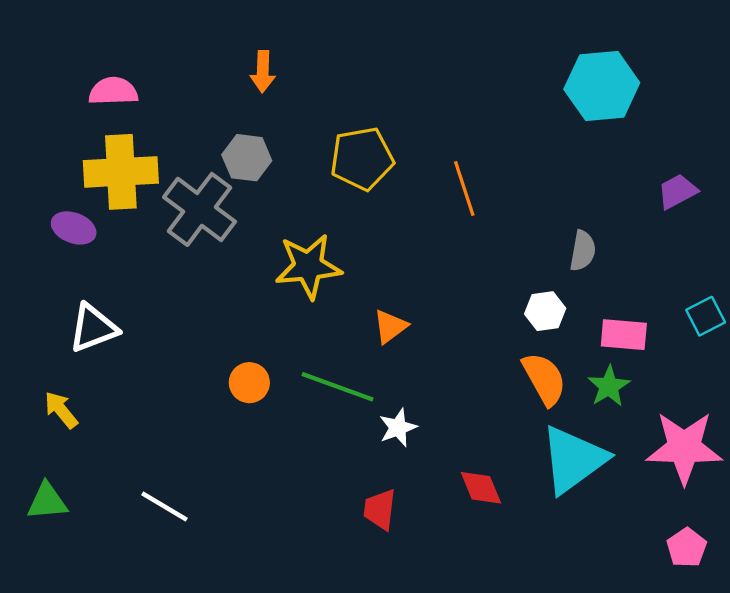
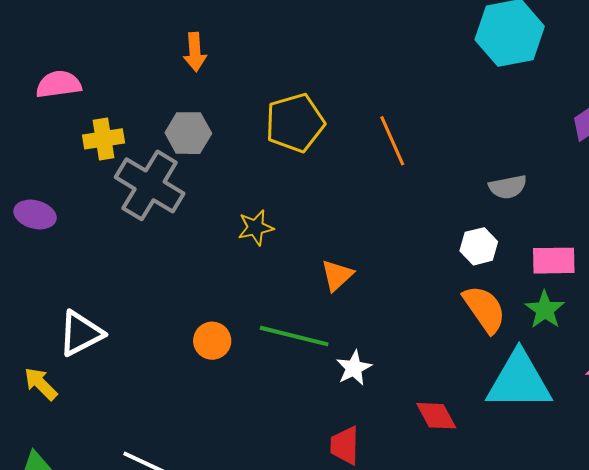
yellow cross: (121, 172) -> (104, 139), moved, size x0.6
gray semicircle: (583, 251) -> (508, 187), turned 75
yellow star: (308, 266) -> (256, 228), size x0.6
white triangle: (93, 328) -> (81, 333), moved
cyan triangle: (573, 460) -> (519, 381), turned 42

